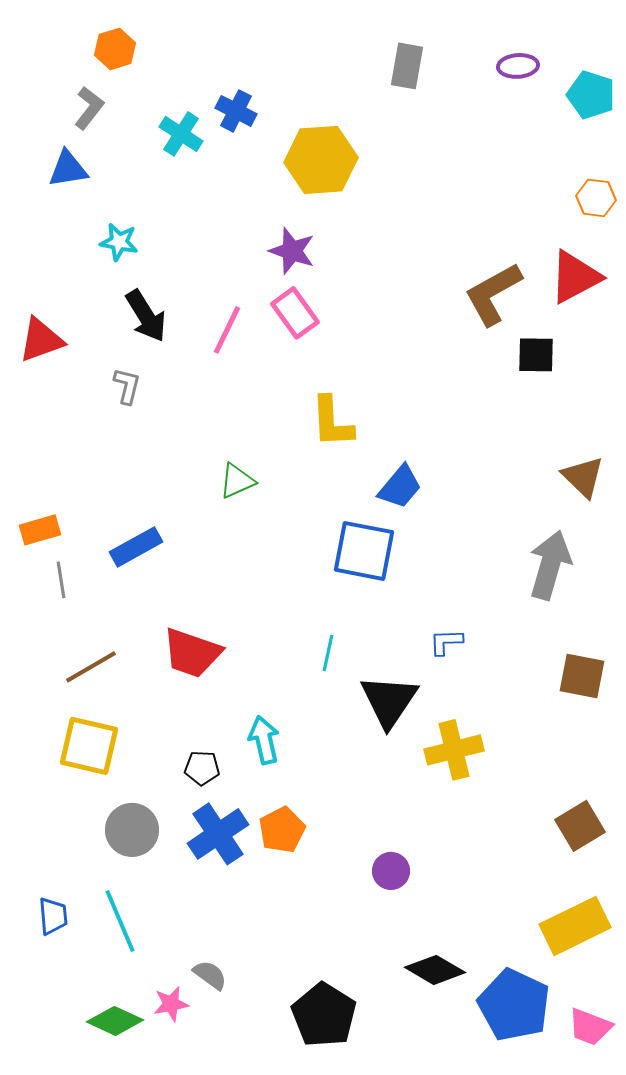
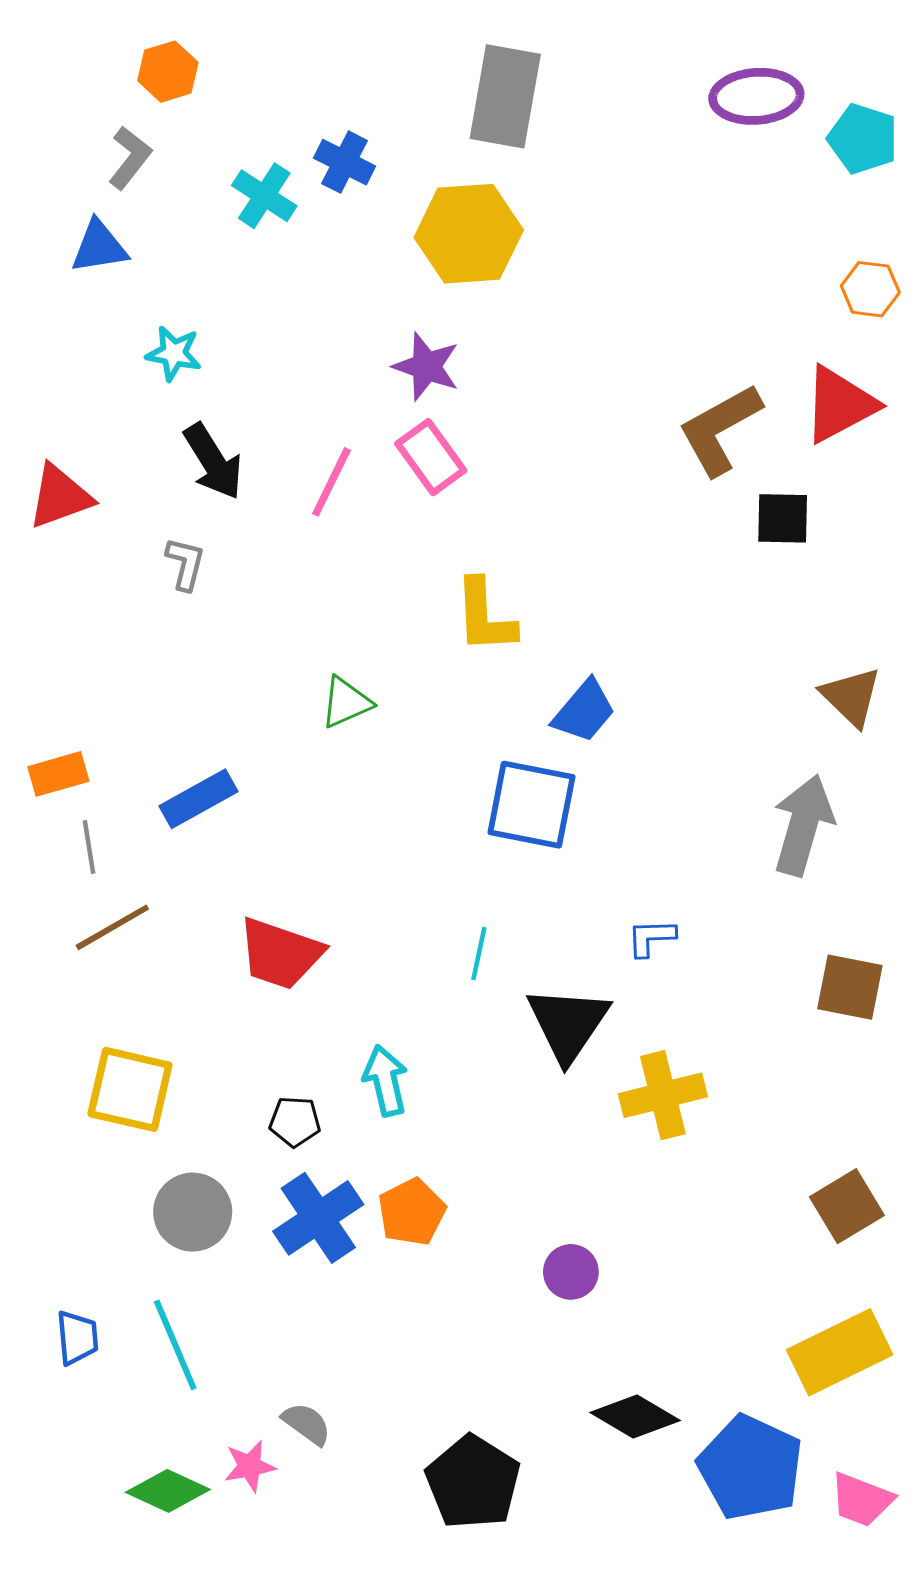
gray rectangle: (407, 66) -> (505, 96), moved, size x1.5
purple ellipse: (518, 66) -> (756, 96), size x1.5
brown line: (91, 667) -> (112, 927), moved

